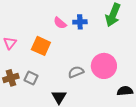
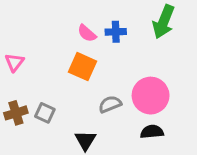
orange square: (41, 46) -> (83, 67), moved
black semicircle: (125, 91) -> (152, 132), moved

